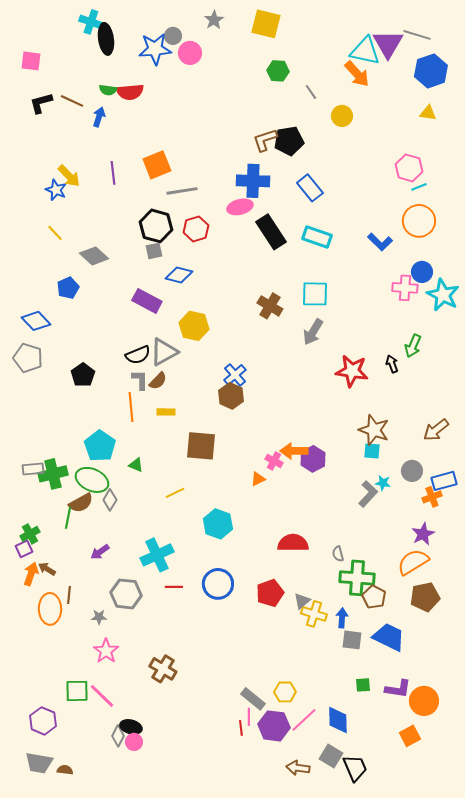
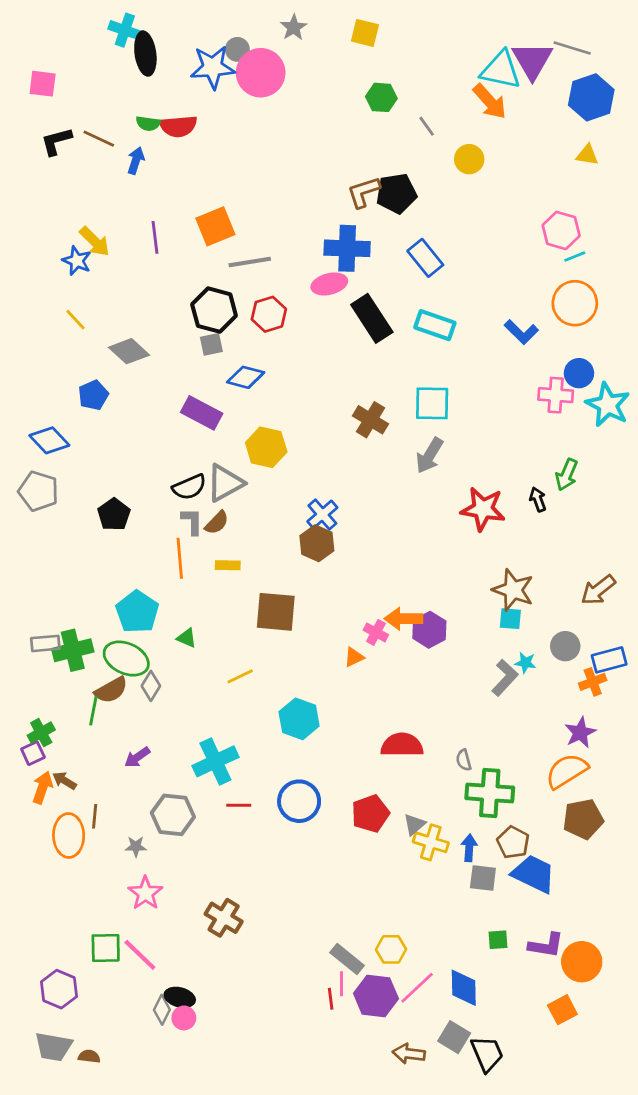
yellow square: (266, 24) -> (365, 33), size x0.7
pink circle: (190, 53) -> (261, 73), size x1.5
brown pentagon: (374, 597) -> (513, 842), moved

